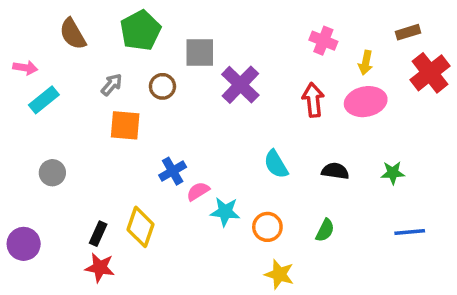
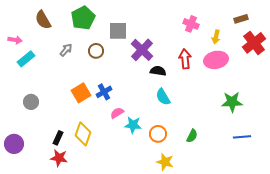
orange square: (125, 125) -> (81, 93), moved, turned -36
blue cross: (173, 171) -> (104, 92), moved
black semicircle: (335, 171) -> (158, 71), moved
green star: (393, 173) -> (232, 102), size x1.5

